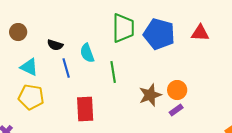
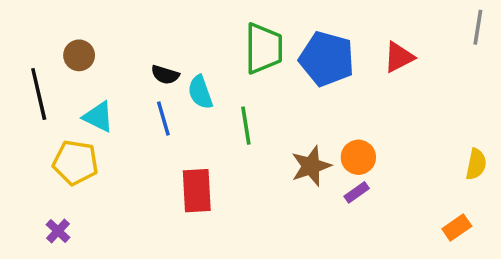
red triangle: (200, 33) -> (399, 57), turned -30
black semicircle: (55, 45) -> (165, 75), moved
yellow pentagon: (31, 97) -> (76, 163), moved

